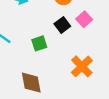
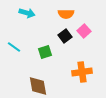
orange cross: (82, 66) -> (82, 72), turned 36

